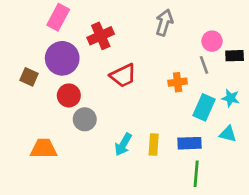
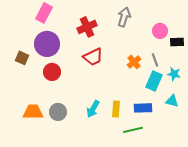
red cross: (101, 36) -> (87, 27), moved
gray line: (204, 65) -> (155, 60), moved
orange cross: (178, 82) -> (134, 62), turned -32
gray circle: (85, 119) -> (58, 112), moved
green line: (196, 174) -> (133, 130), moved, turned 72

